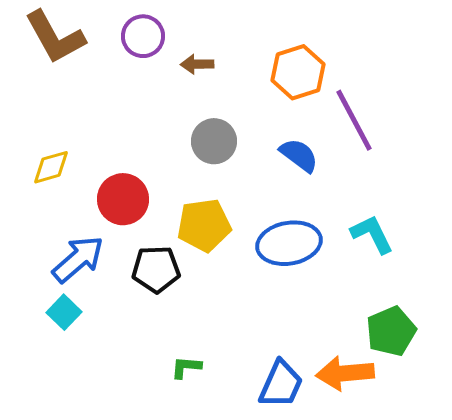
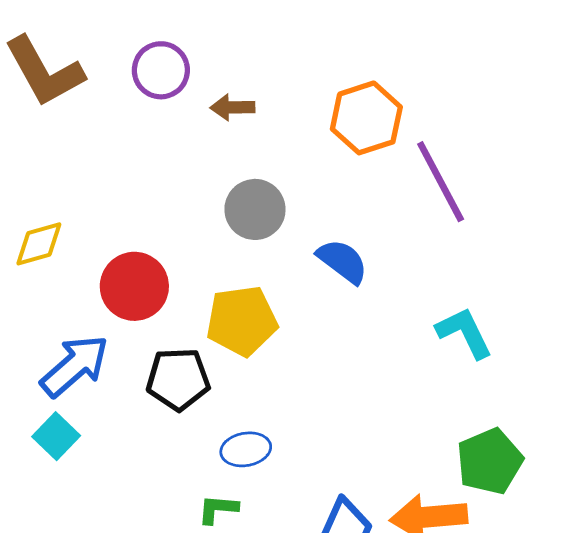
blue semicircle: (299, 155) -> (342, 261), moved
blue ellipse: (289, 243) -> (246, 449), moved, size x0.6

